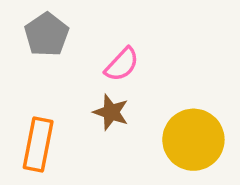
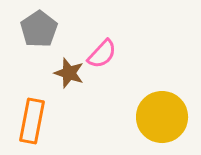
brown star: (111, 112) -> (69, 73), moved

